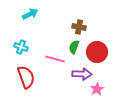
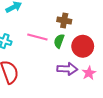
pink line: (55, 59) -> (37, 37), moved
pink star: (97, 89) -> (89, 73), moved

